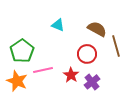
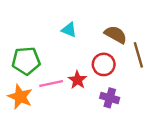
green pentagon: (22, 51) -> (26, 61), turned 30
red star: (71, 75) -> (77, 80), moved
purple cross: (92, 82) -> (110, 98), turned -35

